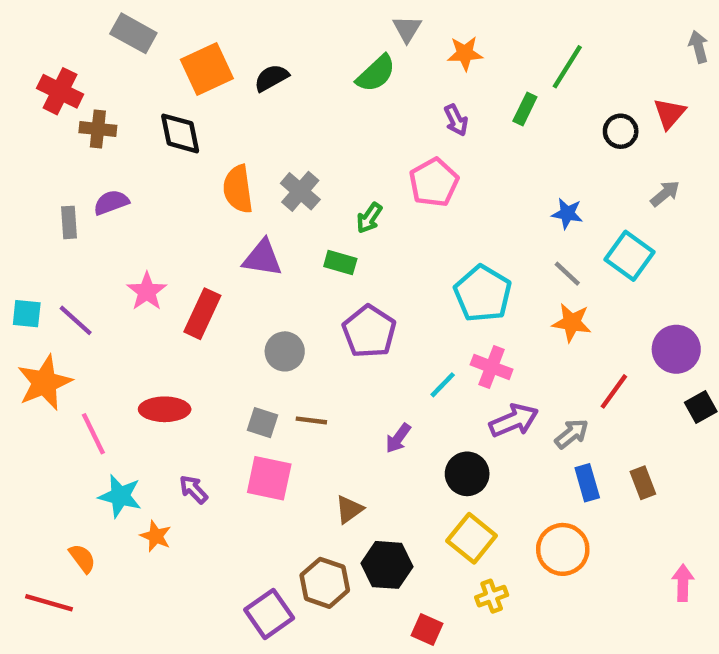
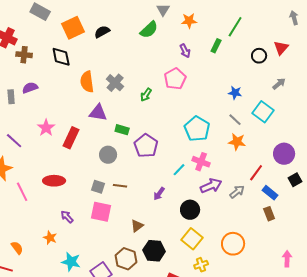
green rectangle: (340, 262) -> (122, 130), moved
blue rectangle: (587, 483) -> (270, 193), moved, turned -35
cyan star: (120, 496) -> (71, 262), moved

